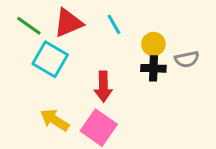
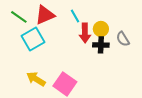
cyan square: (50, 59) -> (33, 39), turned 30
gray semicircle: (187, 59) -> (123, 39), turned 70
red arrow: (103, 87) -> (85, 33), moved

